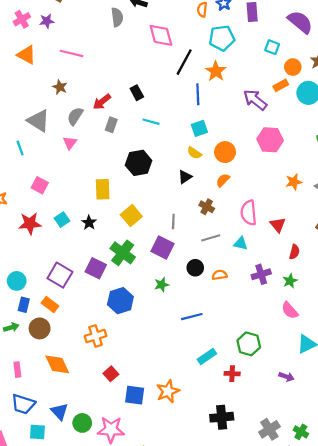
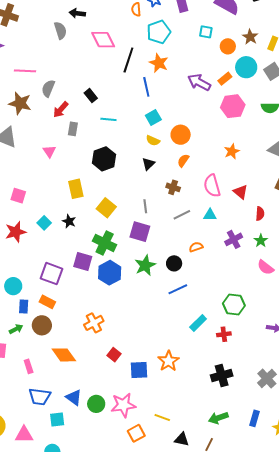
orange rectangle: (281, 85) -> (225, 79), moved
brown star: (60, 87) -> (20, 103), size x1.6
gray semicircle: (75, 116) -> (48, 88), moved
pink hexagon: (270, 140) -> (233, 106), moved
pink triangle: (70, 143) -> (49, 151), moved
orange star: (294, 182) -> (232, 151), moved
black circle: (195, 268) -> (174, 263), moved
green star: (162, 285) -> (145, 265), size x1.5
blue hexagon: (120, 301) -> (110, 273), moved

